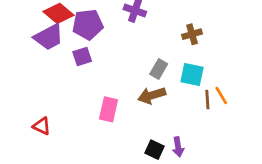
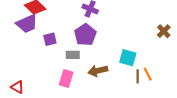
purple pentagon: (88, 24) -> (85, 35), moved, turned -30
brown cross: (192, 34) -> (164, 31), moved, turned -32
gray rectangle: (159, 69) -> (73, 55), moved, turned 56

